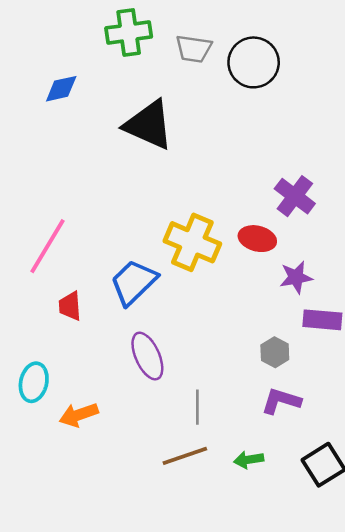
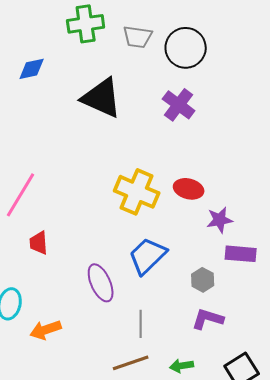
purple cross: (295, 196) -> (179, 105), moved
blue trapezoid: (134, 282) -> (148, 256), moved

